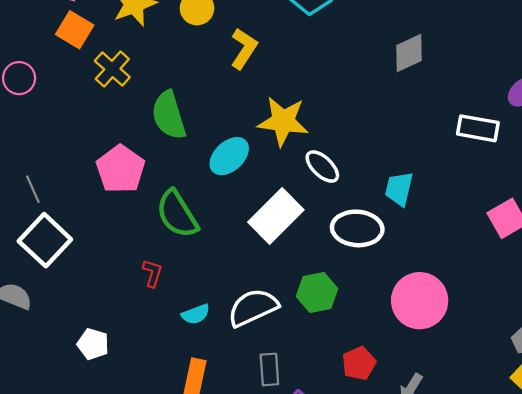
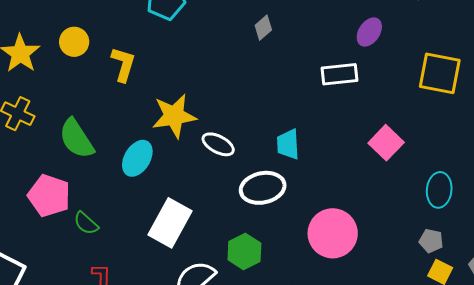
gray diamond: (409, 53) -> (263, 28), size x0.7
green semicircle: (177, 214) -> (86, 223), moved, size x0.6
white rectangle: (276, 216) -> (170, 223), moved

